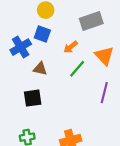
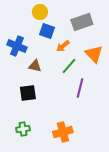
blue square: (42, 34) -> (47, 31), moved
blue cross: (21, 47) -> (17, 46), turned -36
purple line: (104, 93) -> (80, 88), moved

